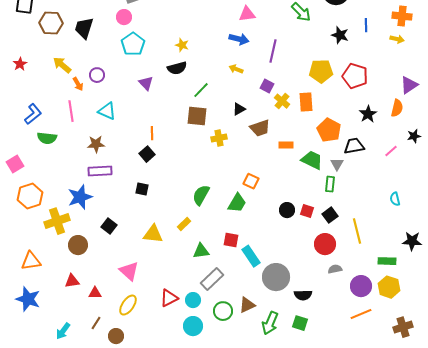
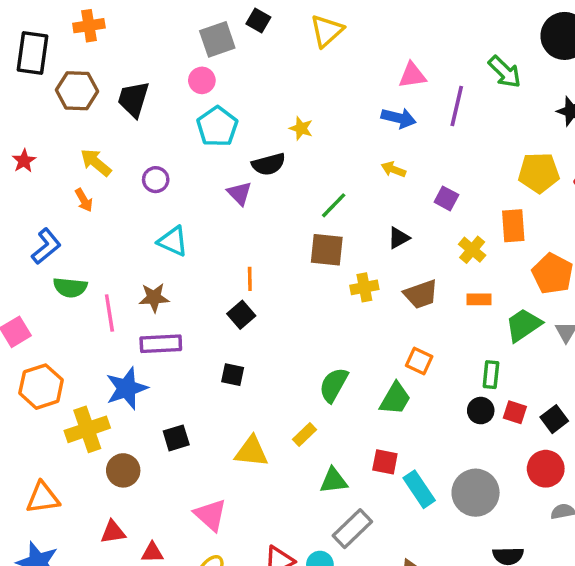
purple line: (273, 51) -> (457, 106), moved
black semicircle: (177, 68) -> (269, 164), moved
orange arrow: (78, 84) -> (84, 200), moved
yellow cross: (282, 101) -> (472, 250), moved
pink line: (71, 111) -> (109, 313), moved
brown trapezoid: (260, 128) -> (421, 294), moved
green trapezoid: (312, 160) -> (523, 325), turned -60
green rectangle: (330, 184) -> (491, 375), moved
black square: (109, 226) -> (176, 438), turned 35
gray circle: (276, 277) -> (476, 493), moved

